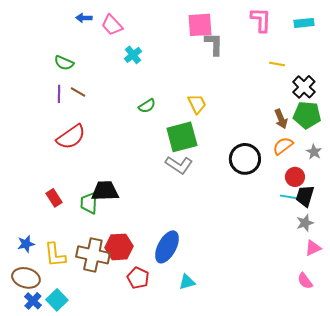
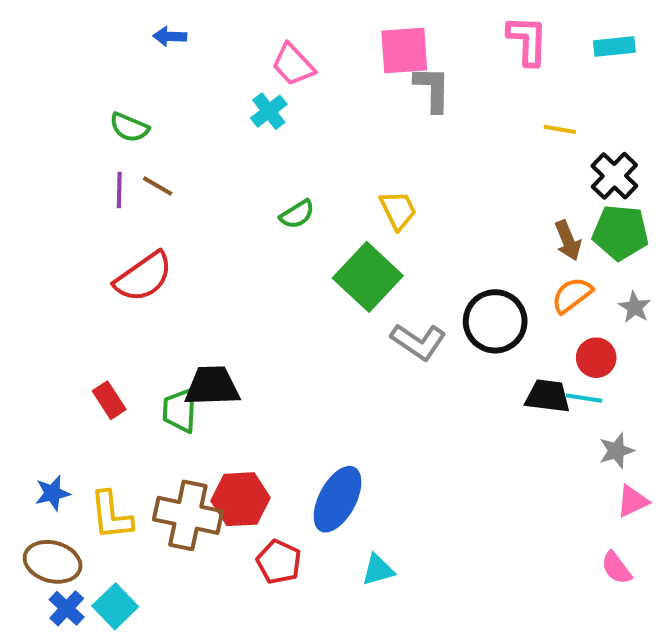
pink trapezoid: (112, 25) -> (293, 65), moved
green square: (182, 137) -> (368, 277), turned -32
gray L-shape: (179, 165) -> (418, 342), moved
black trapezoid: (305, 196) -> (548, 396), moved, turned 80

